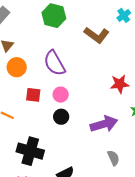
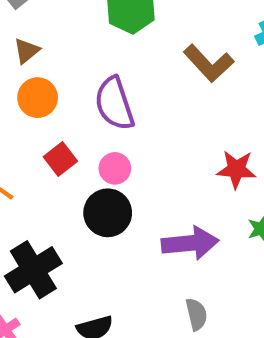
red square: (33, 95) -> (60, 159), turned 35
black circle: (61, 117) -> (108, 213), size x1.5
black cross: (30, 151) -> (33, 270), turned 32

